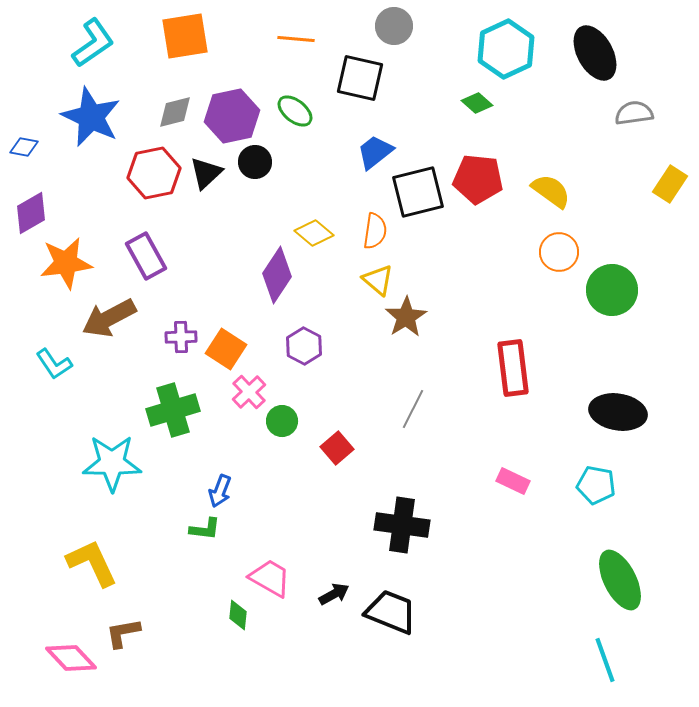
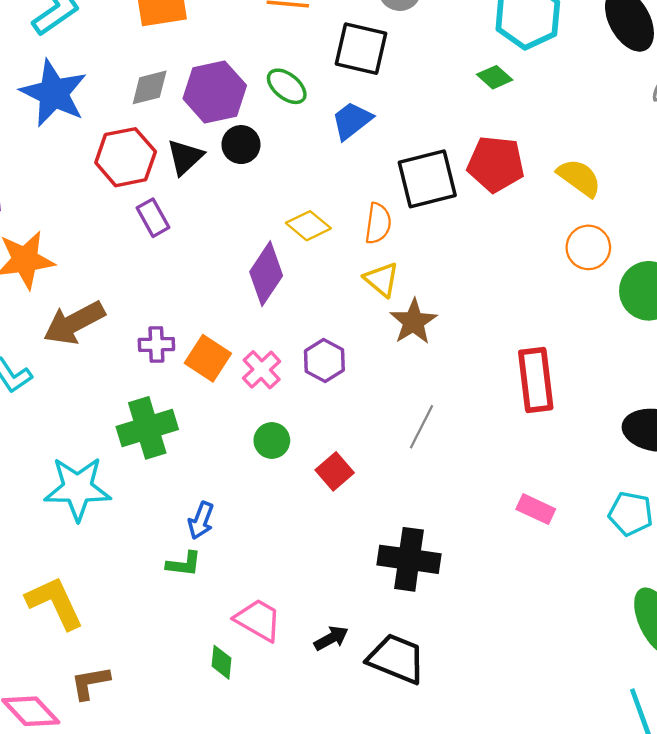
blue trapezoid: (375, 152) -> (352, 121), moved
purple rectangle: (146, 256) -> (153, 218), moved, size x0.7
purple hexagon: (304, 346) -> (324, 361), moved
pink cross: (249, 392) -> (262, 370), moved

